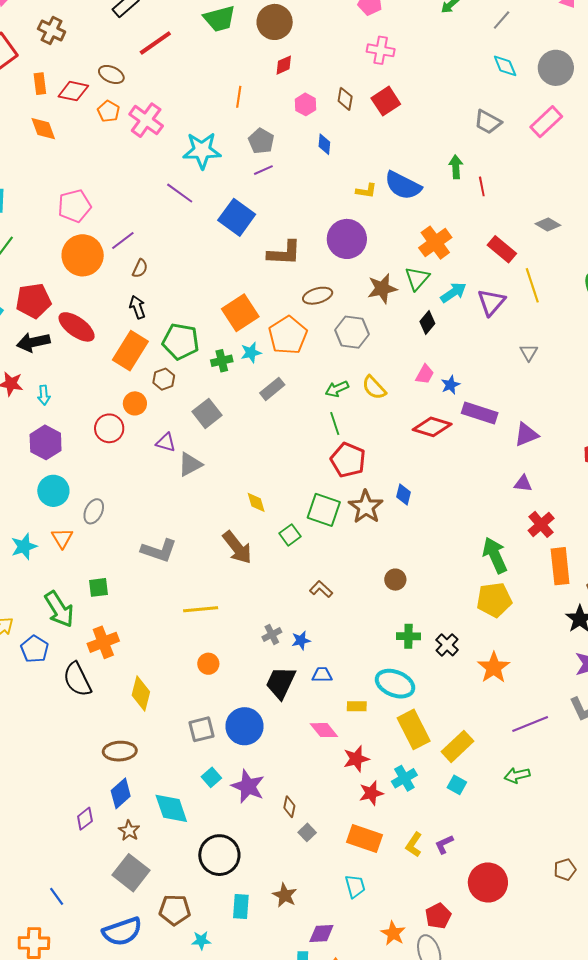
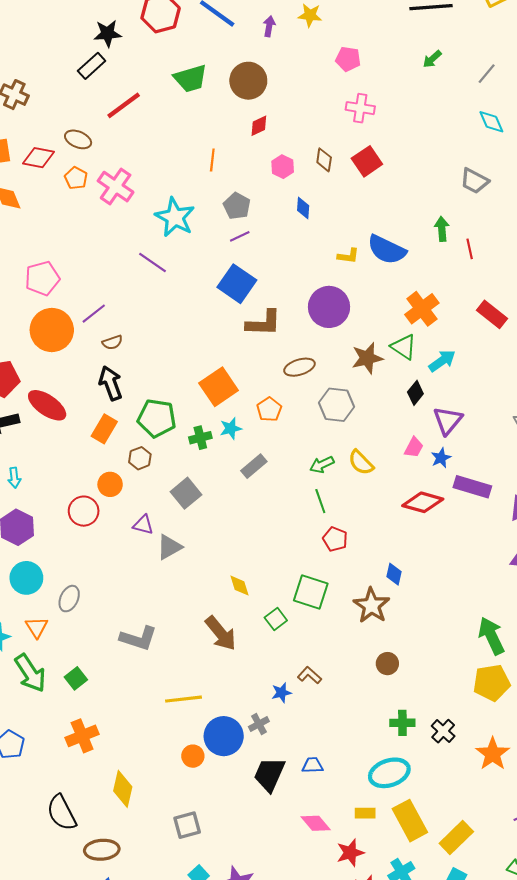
cyan star: (202, 150) -> (175, 217), turned 30
blue square: (237, 217) -> (237, 284), moved
brown semicircle: (140, 268) -> (112, 342), turned 48
green triangle: (417, 278) -> (404, 347), turned -36
purple triangle: (491, 302) -> (448, 421), moved
black arrow: (137, 307) -> (111, 383), size x1.4
orange pentagon: (288, 335) -> (269, 409), size x0.6
orange rectangle: (130, 351) -> (104, 429), size x0.7
red pentagon: (348, 460) -> (335, 539), size x0.7
brown star: (366, 507) -> (372, 605), moved
green square: (98, 587) -> (76, 678), turned -30
green arrow: (59, 609) -> (30, 673), moved
blue star: (301, 640) -> (281, 693), moved
black semicircle: (77, 679) -> (62, 813), moved
cyan ellipse: (395, 684) -> (389, 773), turned -39
yellow rectangle: (357, 706) -> (365, 813), moved
blue circle: (245, 726) -> (224, 736), moved

